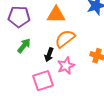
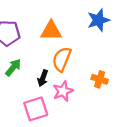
orange semicircle: (65, 39) -> (62, 59), turned -30

